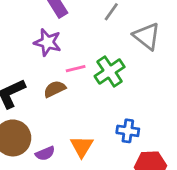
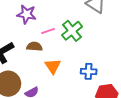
brown semicircle: (55, 89) -> (34, 47), turned 35
orange triangle: (82, 147) -> (53, 66), moved

